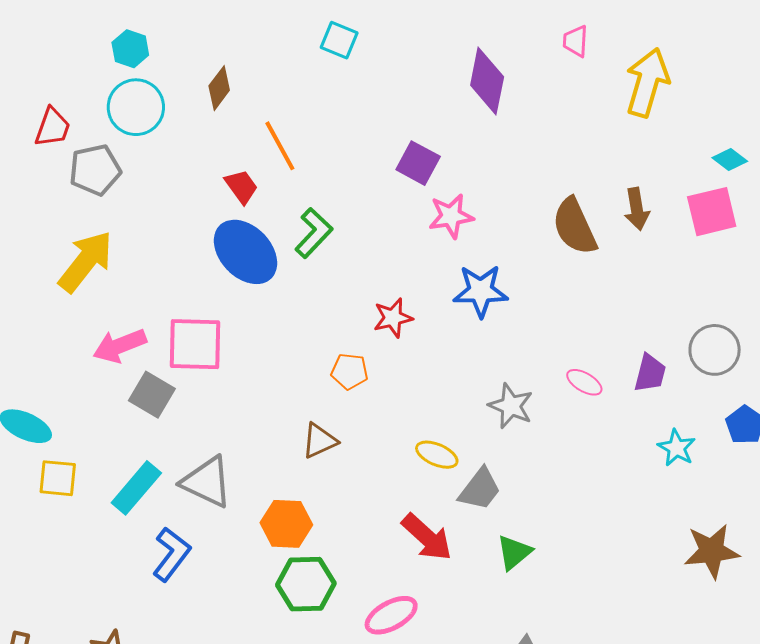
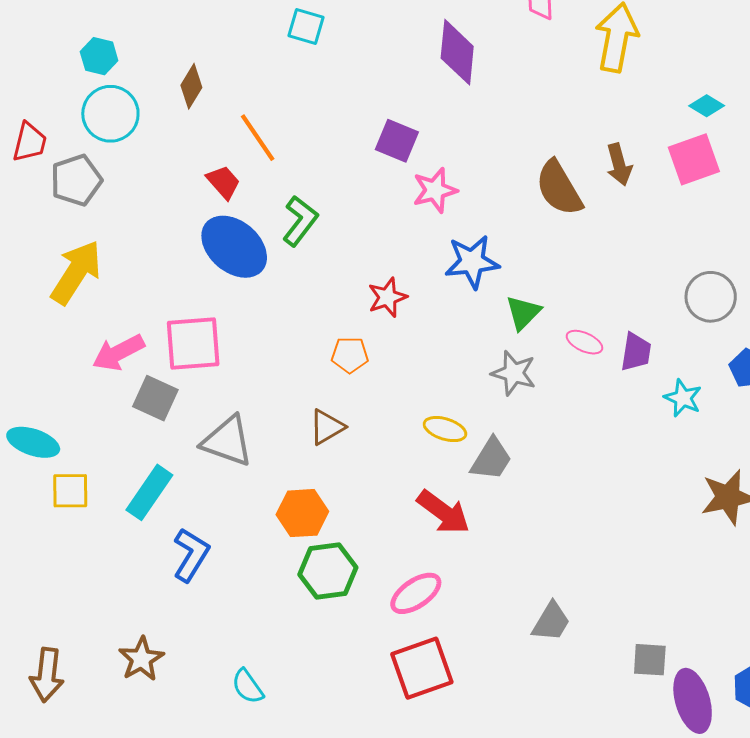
purple trapezoid: (650, 373) -> (636, 352), moved
gray triangle: (207, 482) -> (227, 441), moved
green triangle: (514, 552) -> (523, 313), moved

